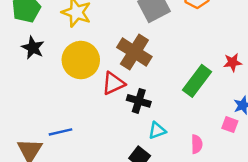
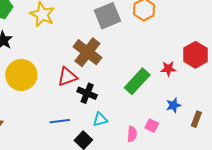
yellow circle: (81, 60) -> (21, 75), moved
pink square: (230, 125) -> (152, 126), moved
blue line: (60, 132) -> (60, 121), moved

